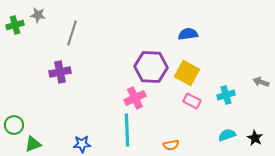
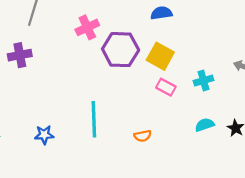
pink cross: (135, 98) -> (87, 27), moved

